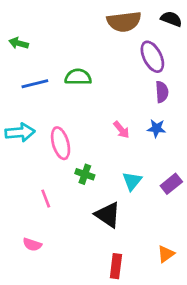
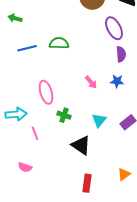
cyan arrow: (20, 132) -> (16, 114), moved

